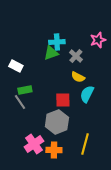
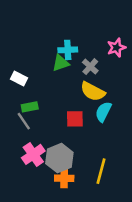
yellow semicircle: (78, 77) -> (93, 91), size x1.5
gray hexagon: (57, 122) -> (59, 158), moved
pink cross: (34, 144) -> (33, 154), moved

